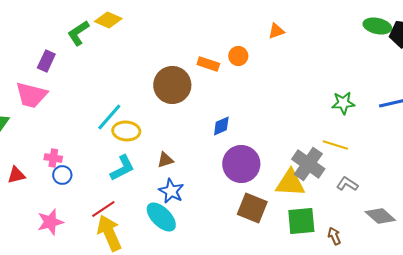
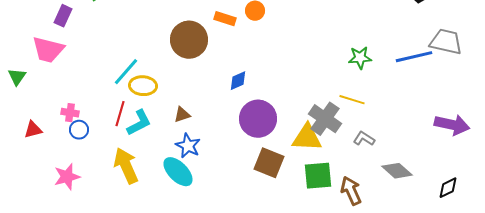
red line: (103, 209) -> (120, 114), moved, turned -40
yellow arrow: (109, 233) -> (126, 166), moved
brown arrow: (334, 236) -> (351, 191), size x1.6

